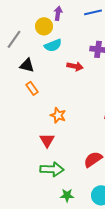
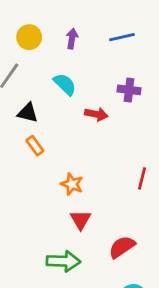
yellow circle: (44, 26) -> (29, 37), moved
cyan semicircle: (53, 45) -> (65, 84), turned -114
red triangle: (47, 140) -> (81, 220), moved

